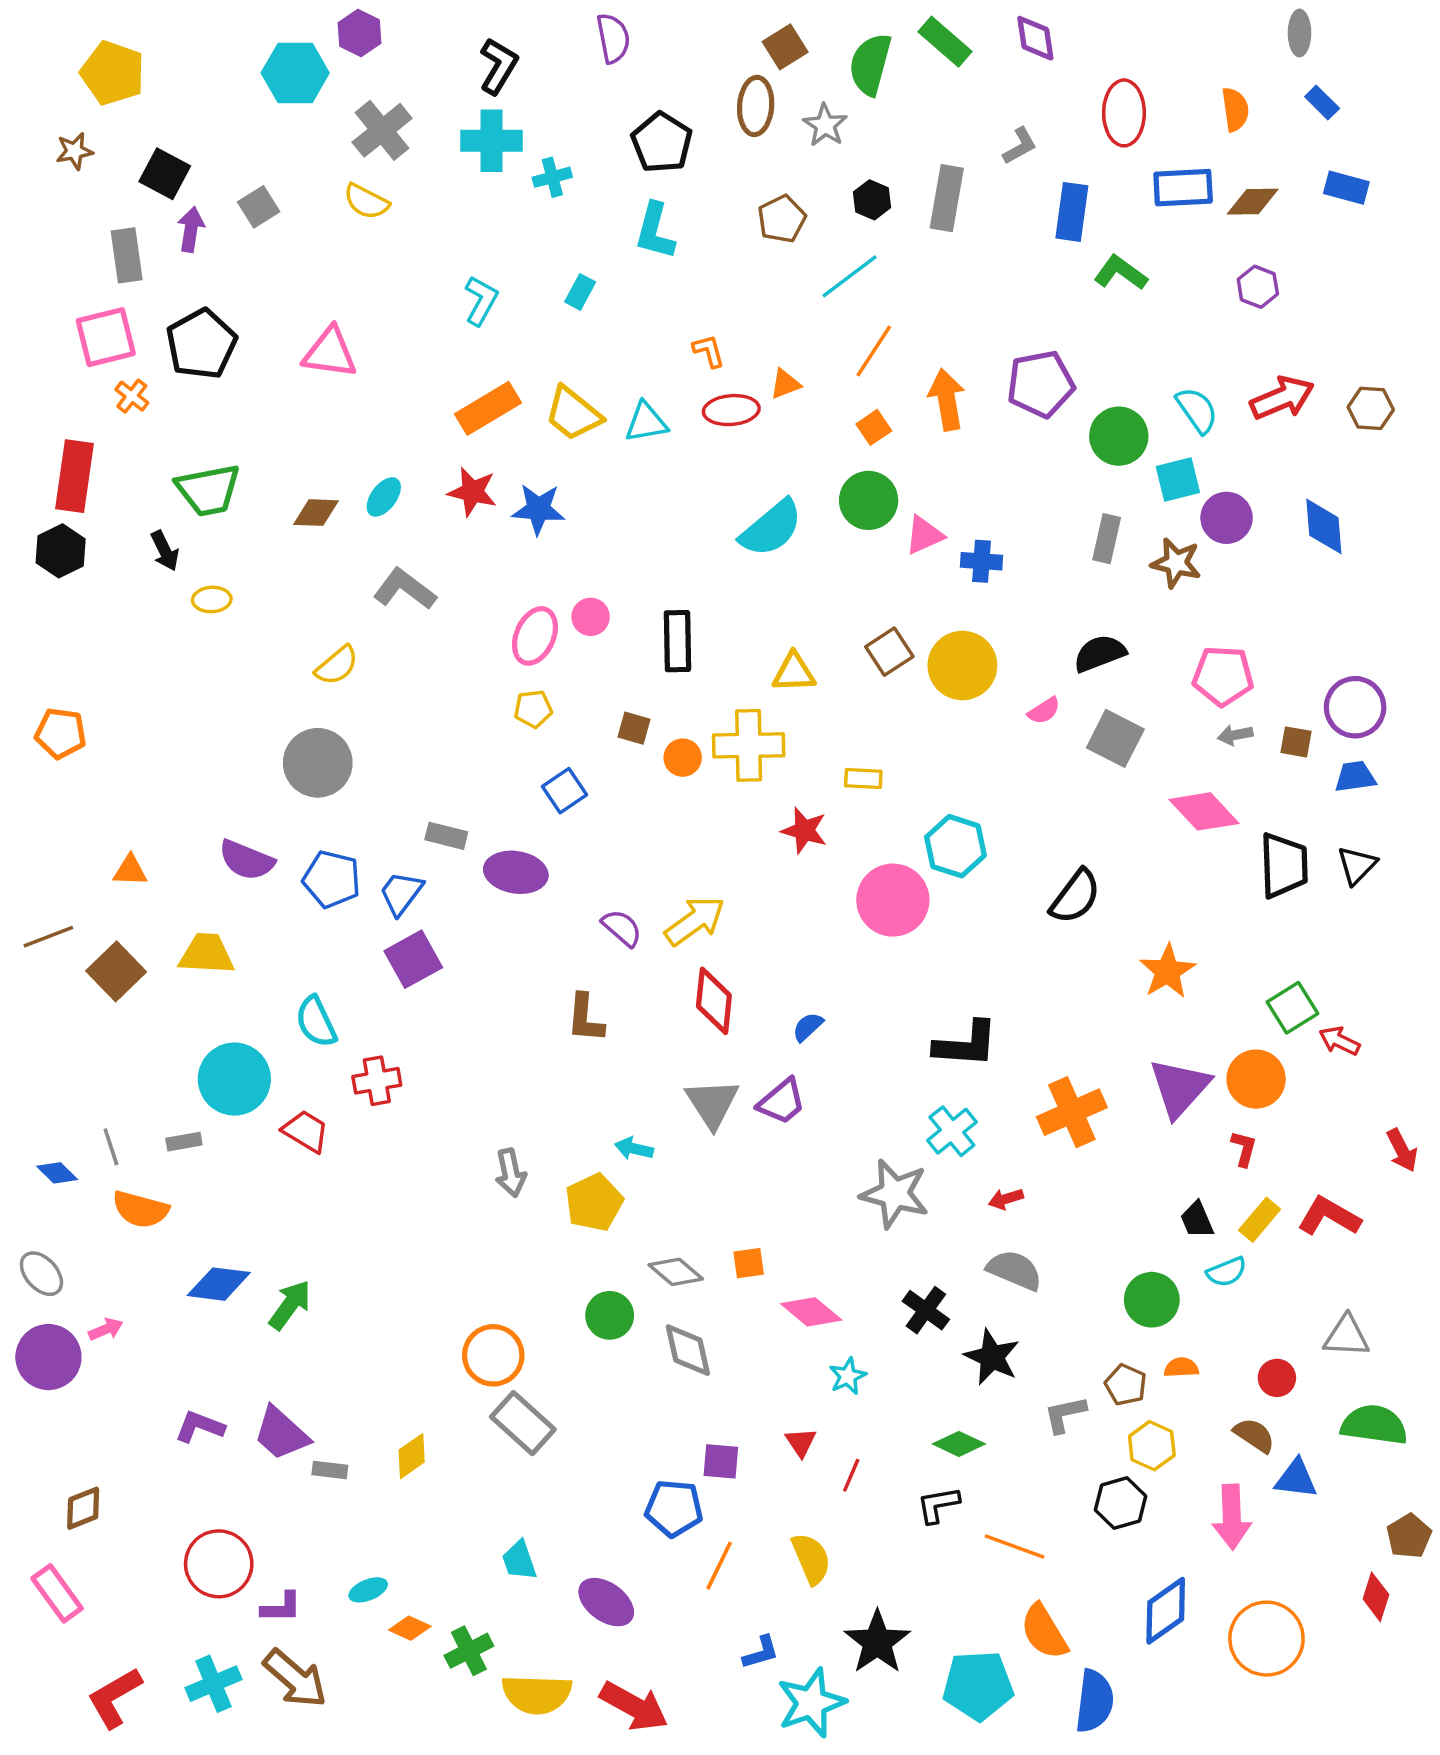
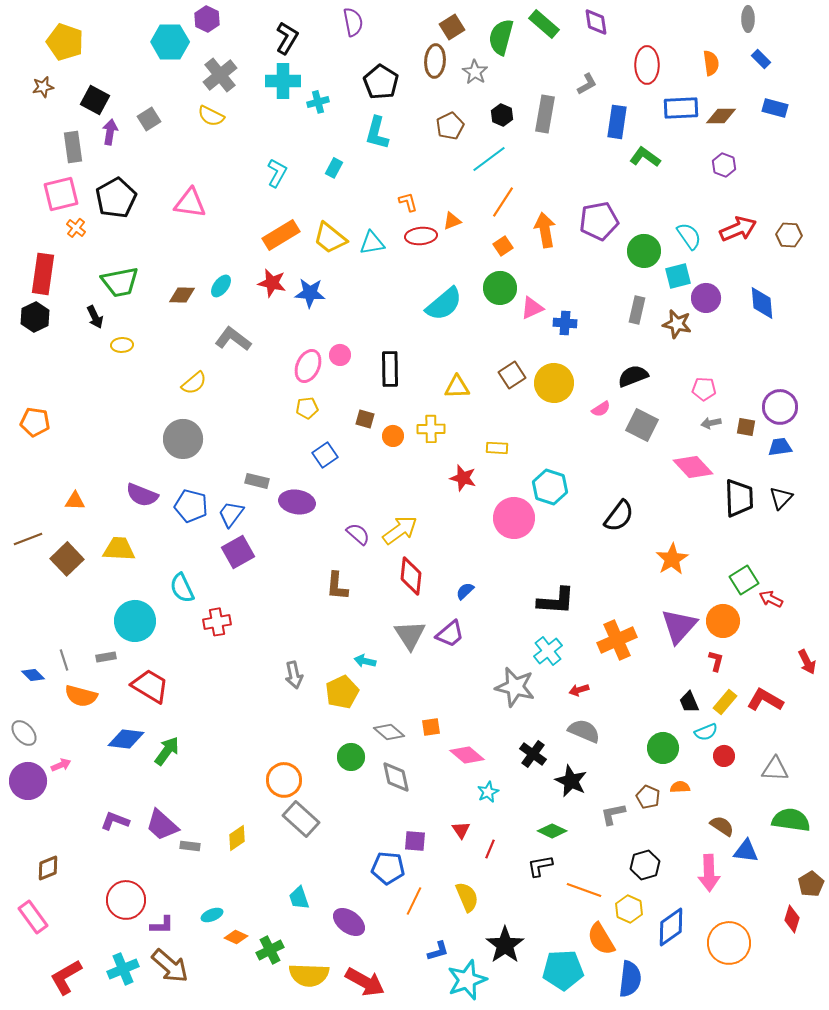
pink pentagon: (1223, 676) -> (704, 389), size x0.7
yellow cross: (749, 745) -> (431, 429), size x0.7
red trapezoid: (306, 1131) -> (150, 686), moved, size x1.4
red circle: (1277, 1378) -> (724, 756), moved
yellow hexagon: (1152, 1446) -> (629, 909), moved

